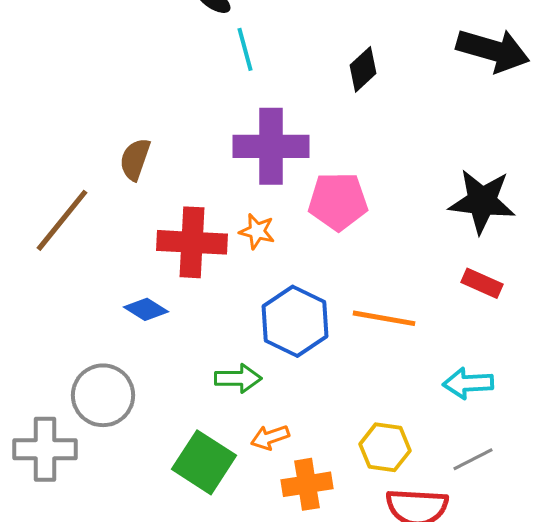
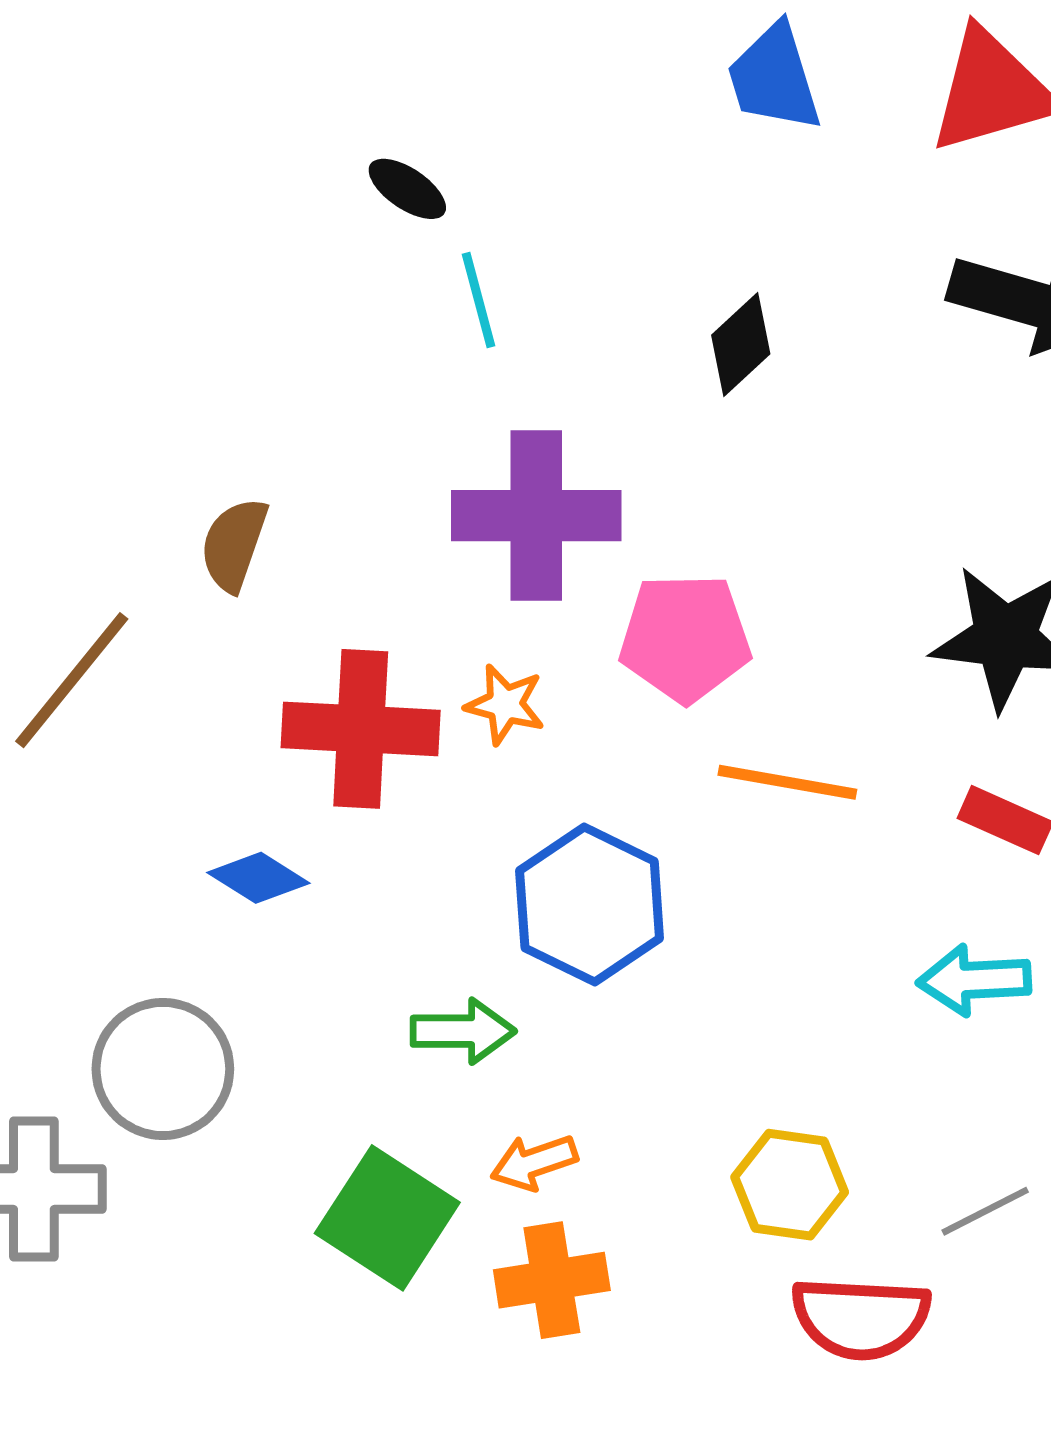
orange line: (384, 318) -> (787, 782), moved
cyan arrow: (468, 383) -> (974, 980), moved
orange cross: (307, 484) -> (552, 1280), moved

